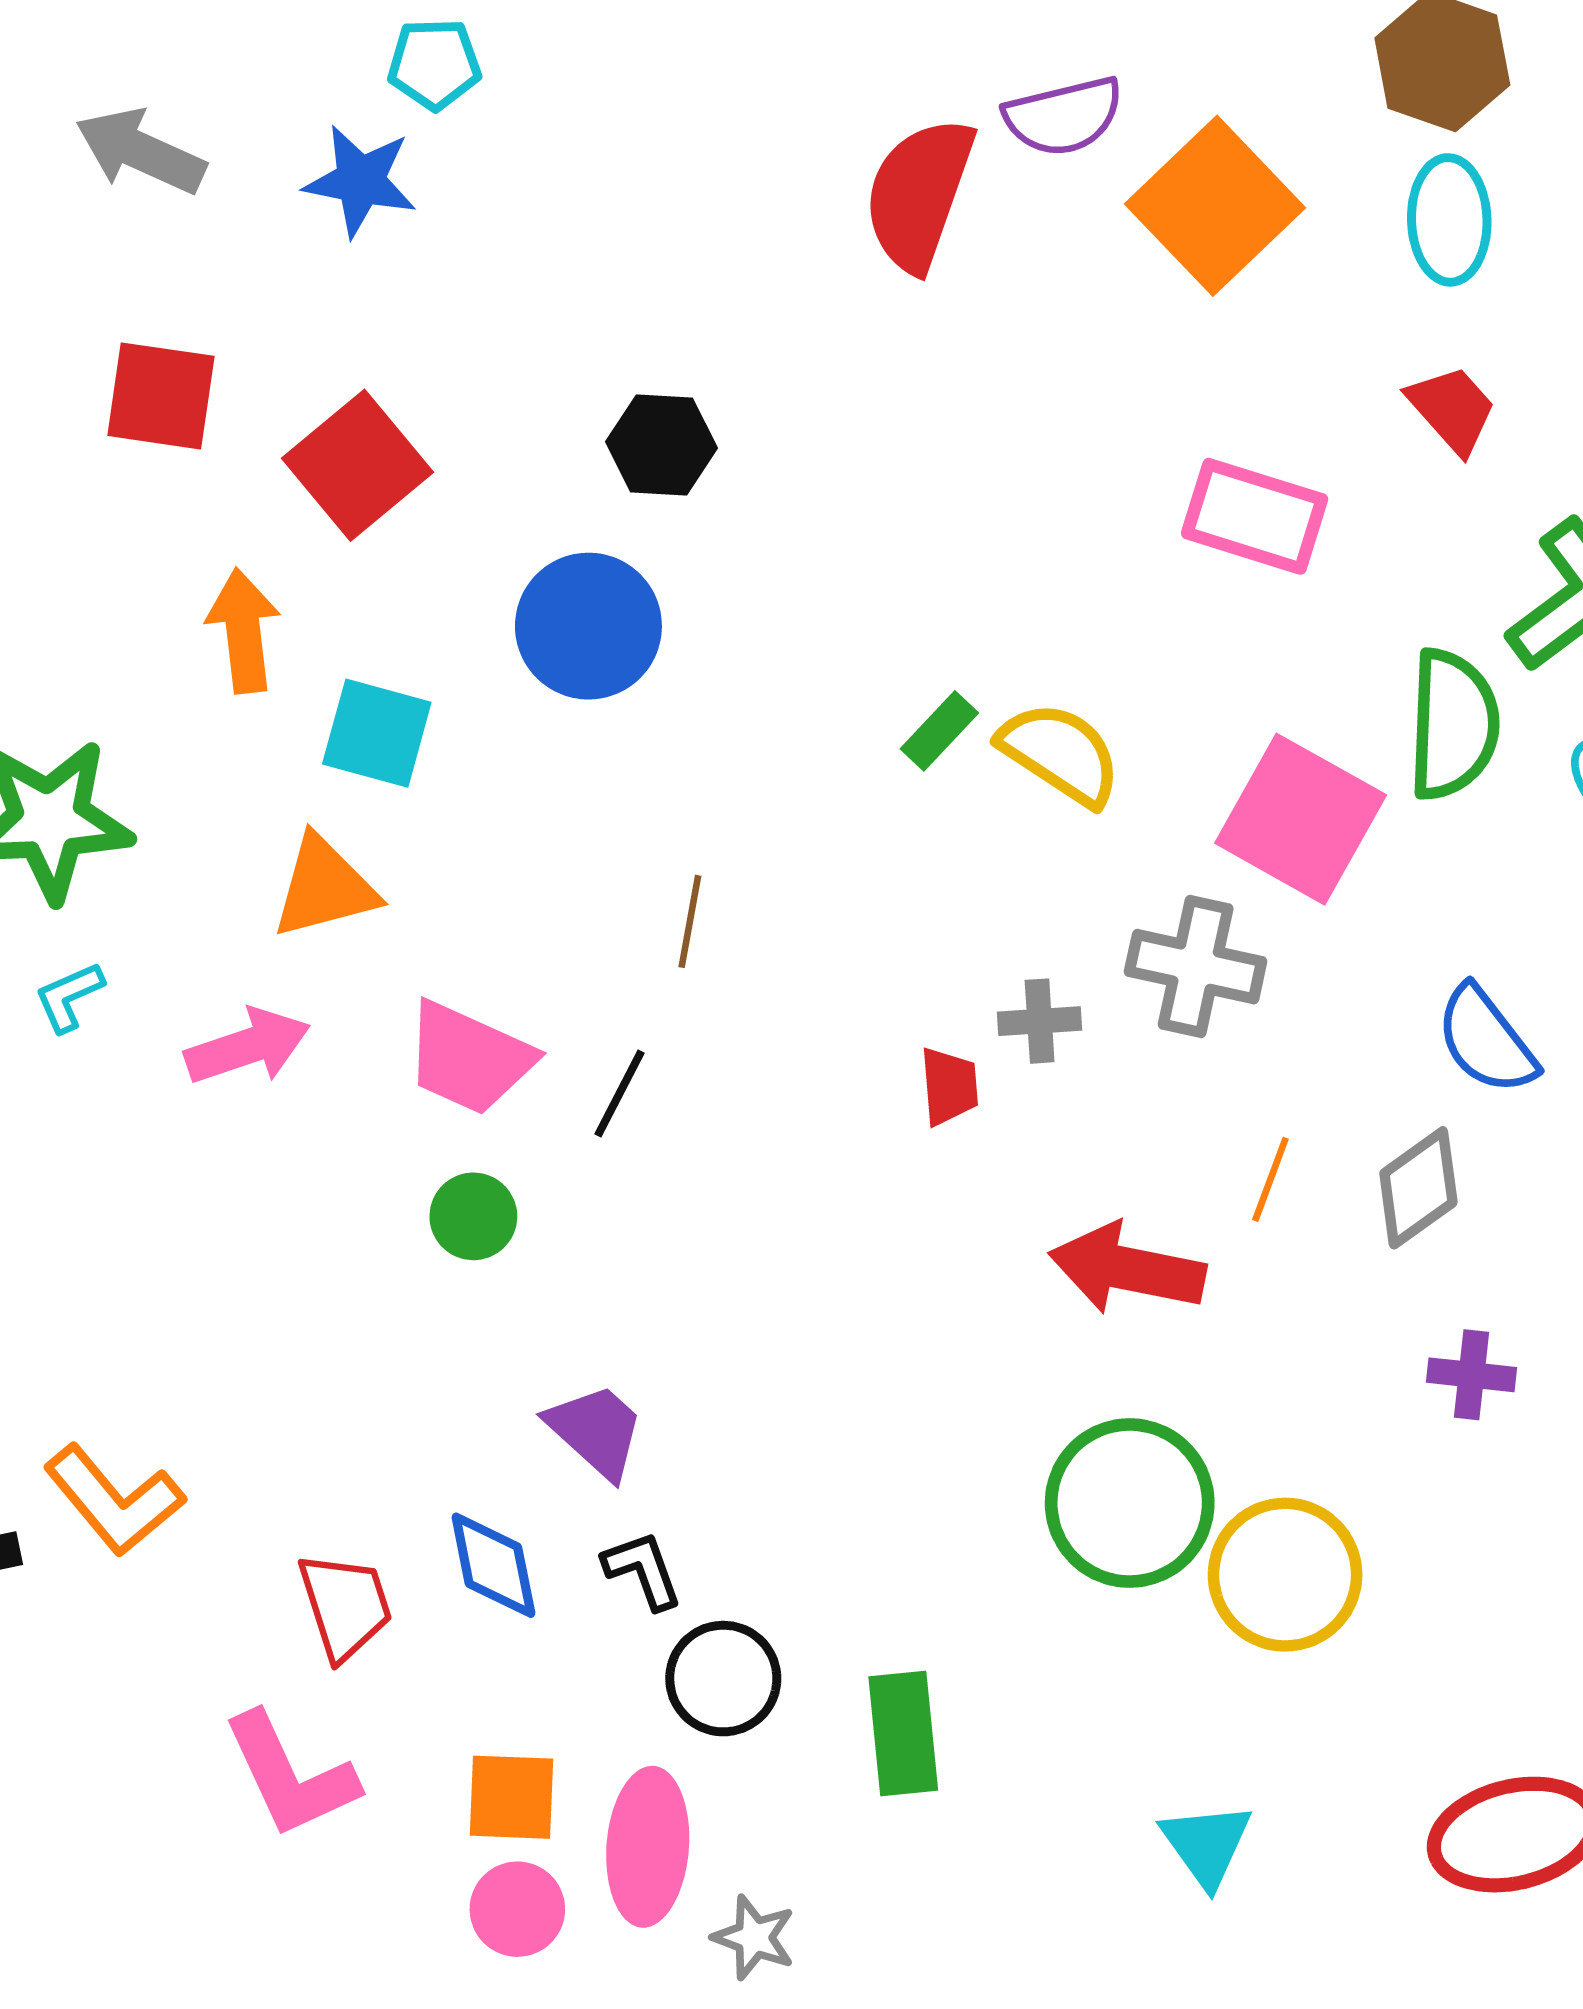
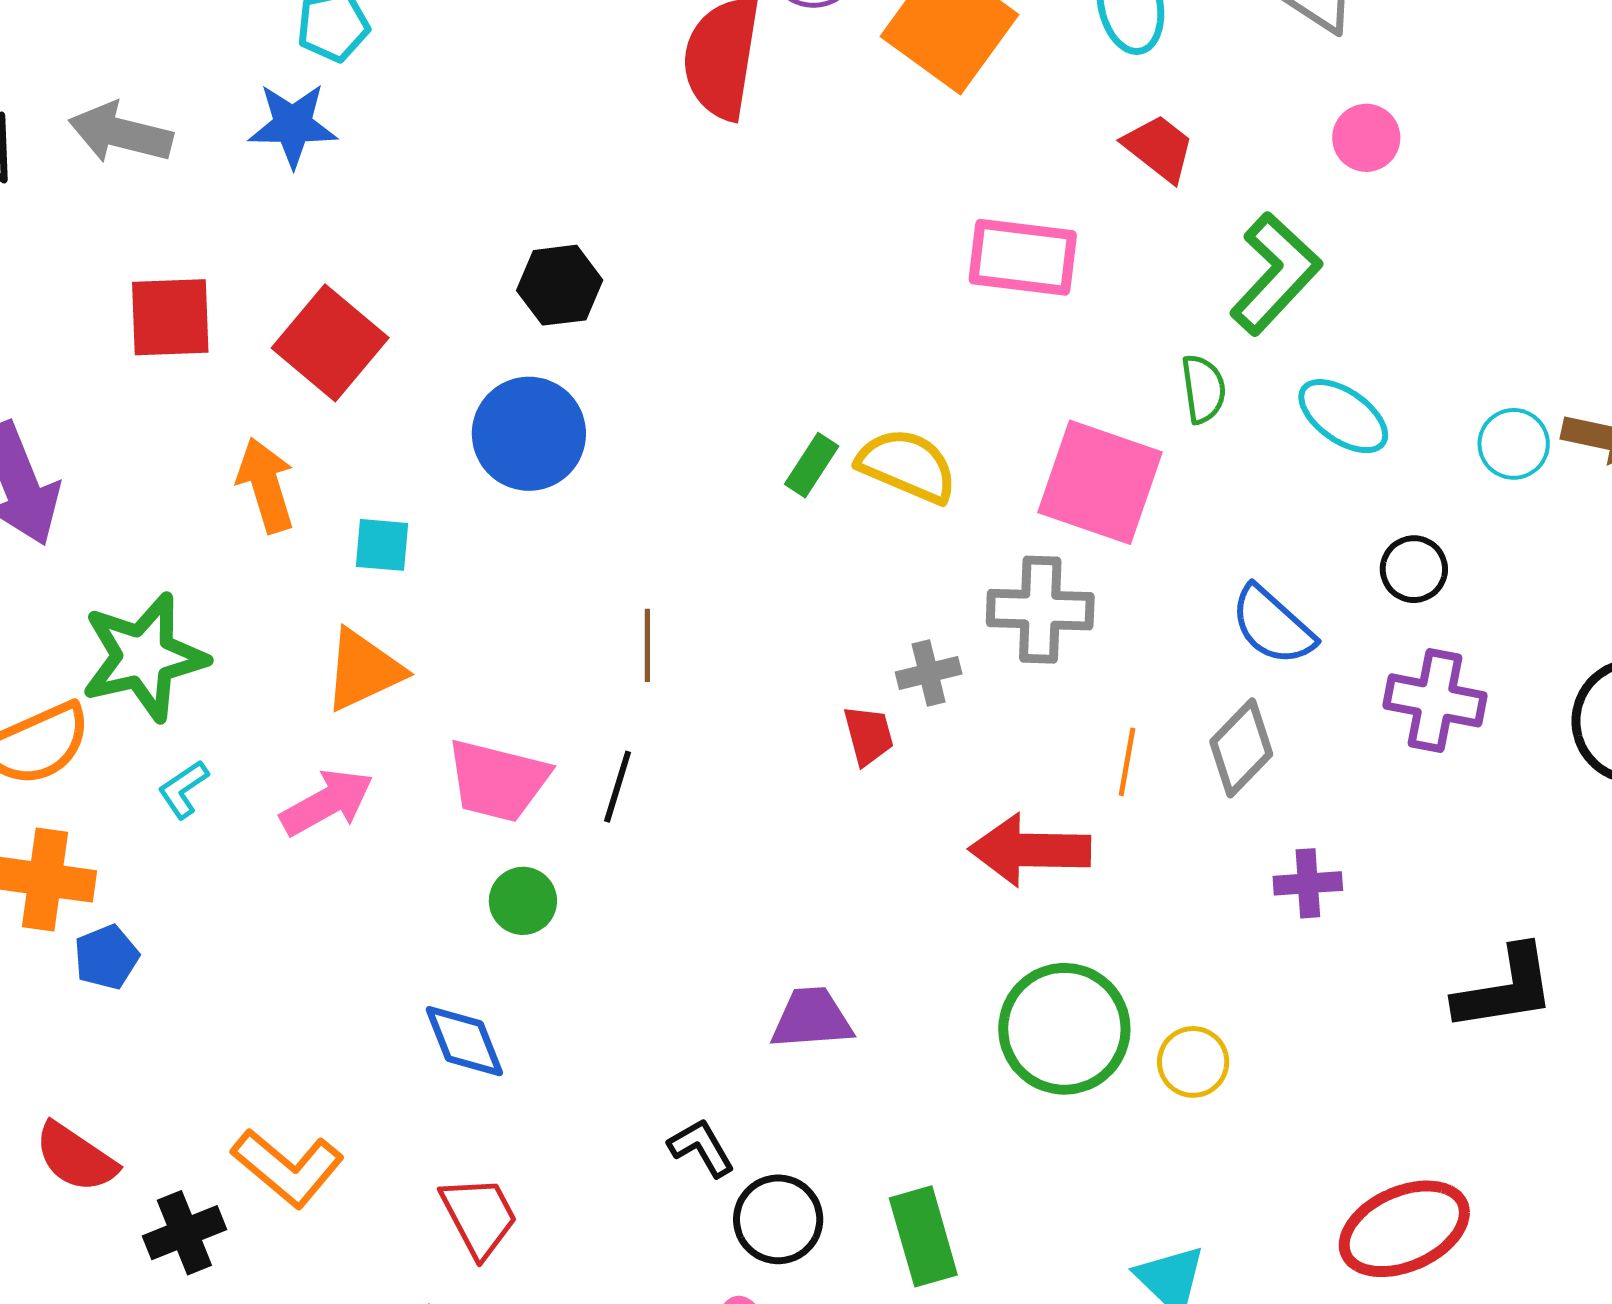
green semicircle: (1453, 725) -> (1203, 389), size x0.6
cyan square: (377, 733) -> (382, 545), size x0.7
purple trapezoid: (596, 1431) -> (812, 1019), moved, turned -36
blue diamond: (493, 1565) -> (464, 1041), moved
yellow circle: (1285, 1575) -> (1193, 1062), size x0.6

